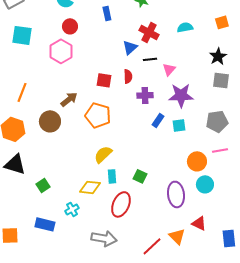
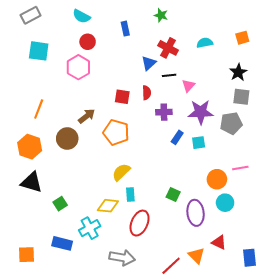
gray pentagon: (217, 121) -> (231, 123), moved
green square: (140, 176) -> (173, 195), moved
cyan cross: (72, 209) -> (90, 228), size x1.5

